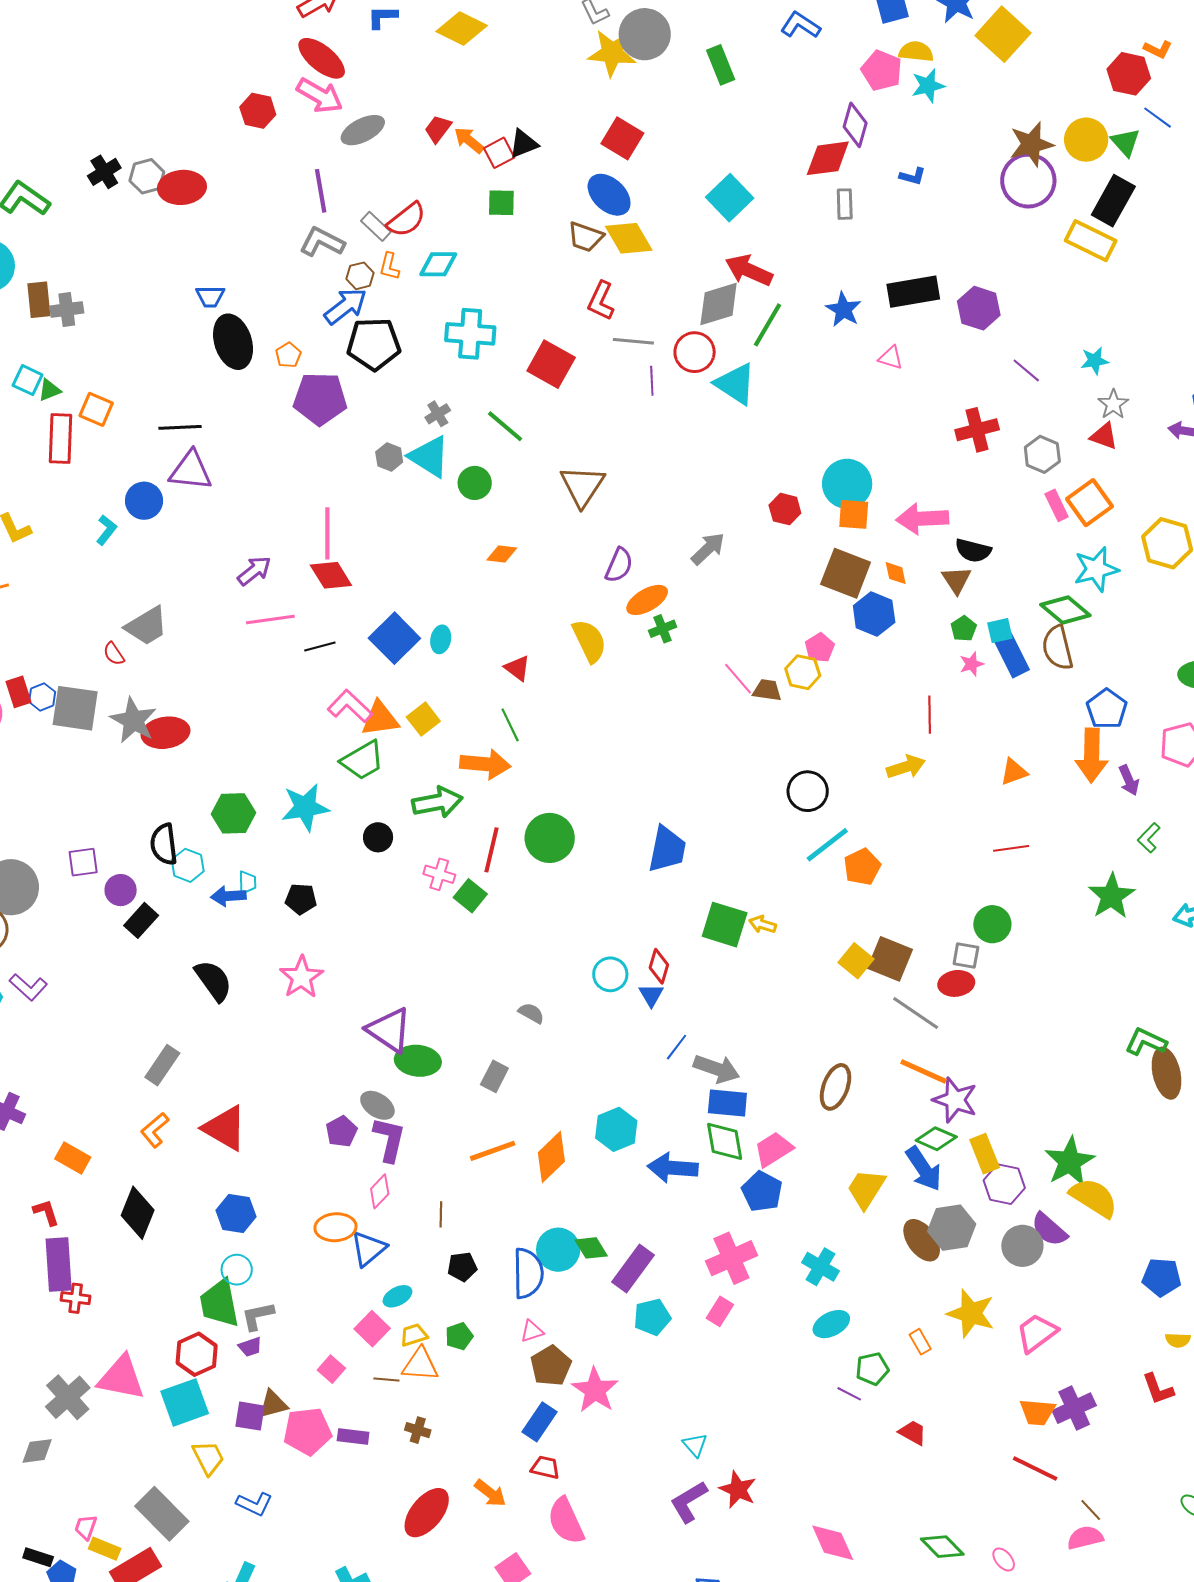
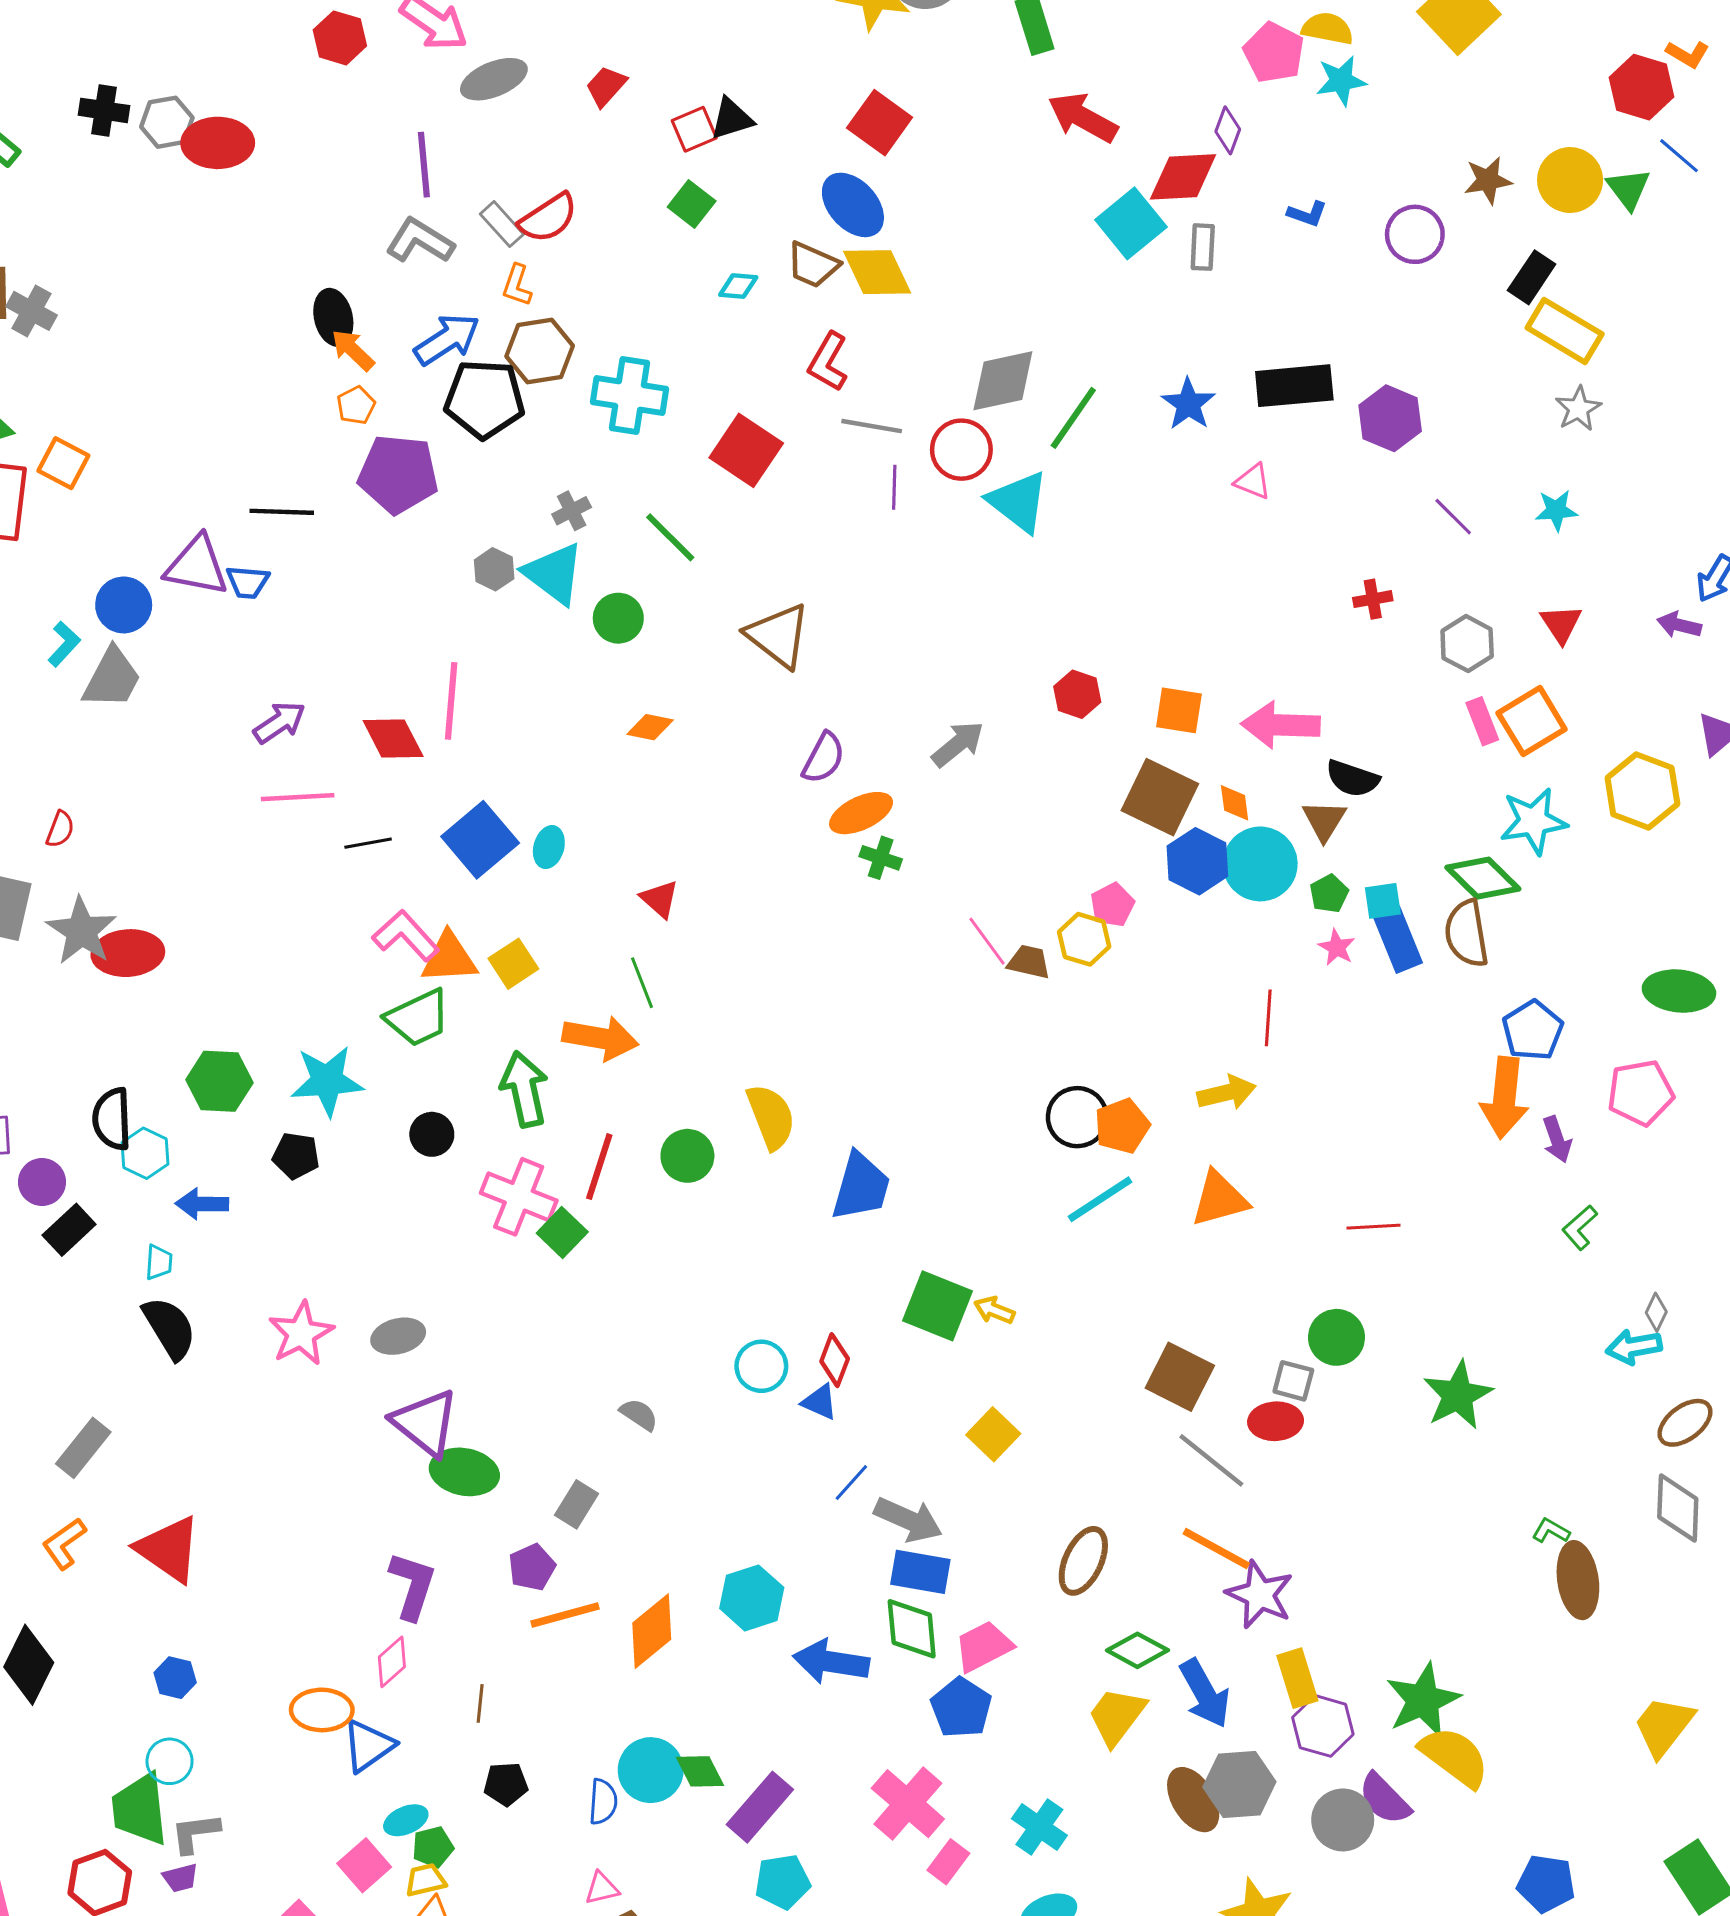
purple diamond: (855, 125) -> (1228, 130), size x0.7
orange arrow: (469, 140) -> (353, 350), moved
brown star: (1031, 144) -> (1488, 180), size x0.7
black cross: (104, 172) -> (104, 110), turned 36
purple circle: (1028, 181) -> (1415, 234), moved, size x0.7
cyan square: (730, 198) -> (1131, 223), moved
black rectangle: (1113, 201) -> (1532, 277), moved, size x0.7
green square: (501, 203) -> (692, 204), turned 32
cyan diamond: (438, 264) -> (738, 286), moved, size x0.7
red arrow: (749, 270) -> (1083, 117), moved
brown hexagon: (360, 276) -> (540, 351), moved, size x1.6
blue trapezoid: (210, 296) -> (248, 582), moved
gray cross: (67, 310) -> (31, 311), turned 32
black ellipse: (233, 342) -> (333, 317), moved, size x0.7
gray star: (1113, 404) -> (1578, 409), moved
black line: (180, 427) -> (282, 512), moved
red cross: (977, 430) -> (1373, 599), size x0.6
red triangle: (1104, 436) -> (1561, 624), turned 32
cyan circle: (847, 484) -> (1260, 864), moved
brown triangle: (582, 486) -> (778, 636), turned -30
pink line: (327, 533) -> (451, 701), moved
gray trapezoid: (147, 626) -> (112, 678), moved, turned -36
green cross: (663, 629) -> (881, 858), turned 36
yellow semicircle: (589, 641) -> (771, 1117), moved
red semicircle: (114, 654) -> (60, 829), turned -130
pink star: (972, 664) -> (1337, 947), turned -30
orange triangle: (1014, 772) -> (1219, 1199), moved, size x1.4
green arrow: (437, 802) -> (524, 1089), turned -96
green circle: (550, 838) -> (687, 1156), size x0.7
orange pentagon: (862, 867) -> (1122, 1126), moved
pink cross: (439, 874) -> (519, 1197), size x1.6
cyan trapezoid: (247, 882) -> (159, 1262), moved
green star: (1112, 896) -> (1458, 1395), moved
black pentagon: (301, 899) -> (296, 1156), moved
yellow square: (856, 961) -> (993, 1434), moved
blue triangle: (651, 995) -> (820, 1402), turned -40
green L-shape: (1146, 1042) -> (1551, 1531), size x0.6
gray ellipse: (377, 1105) -> (398, 1336), moved, turned -52
purple pentagon: (341, 1131) -> (532, 1567), moved
green diamond: (936, 1139) -> (1137, 1650), moved
blue hexagon: (236, 1214) -> (175, 1678), size x0.7
pink cross: (731, 1258) -> (908, 1804), turned -30
blue semicircle: (528, 1273) -> (603, 1802), size x0.6
pink rectangle: (720, 1311) -> (948, 1862), moved
green pentagon: (459, 1336) -> (433, 1847), moved

